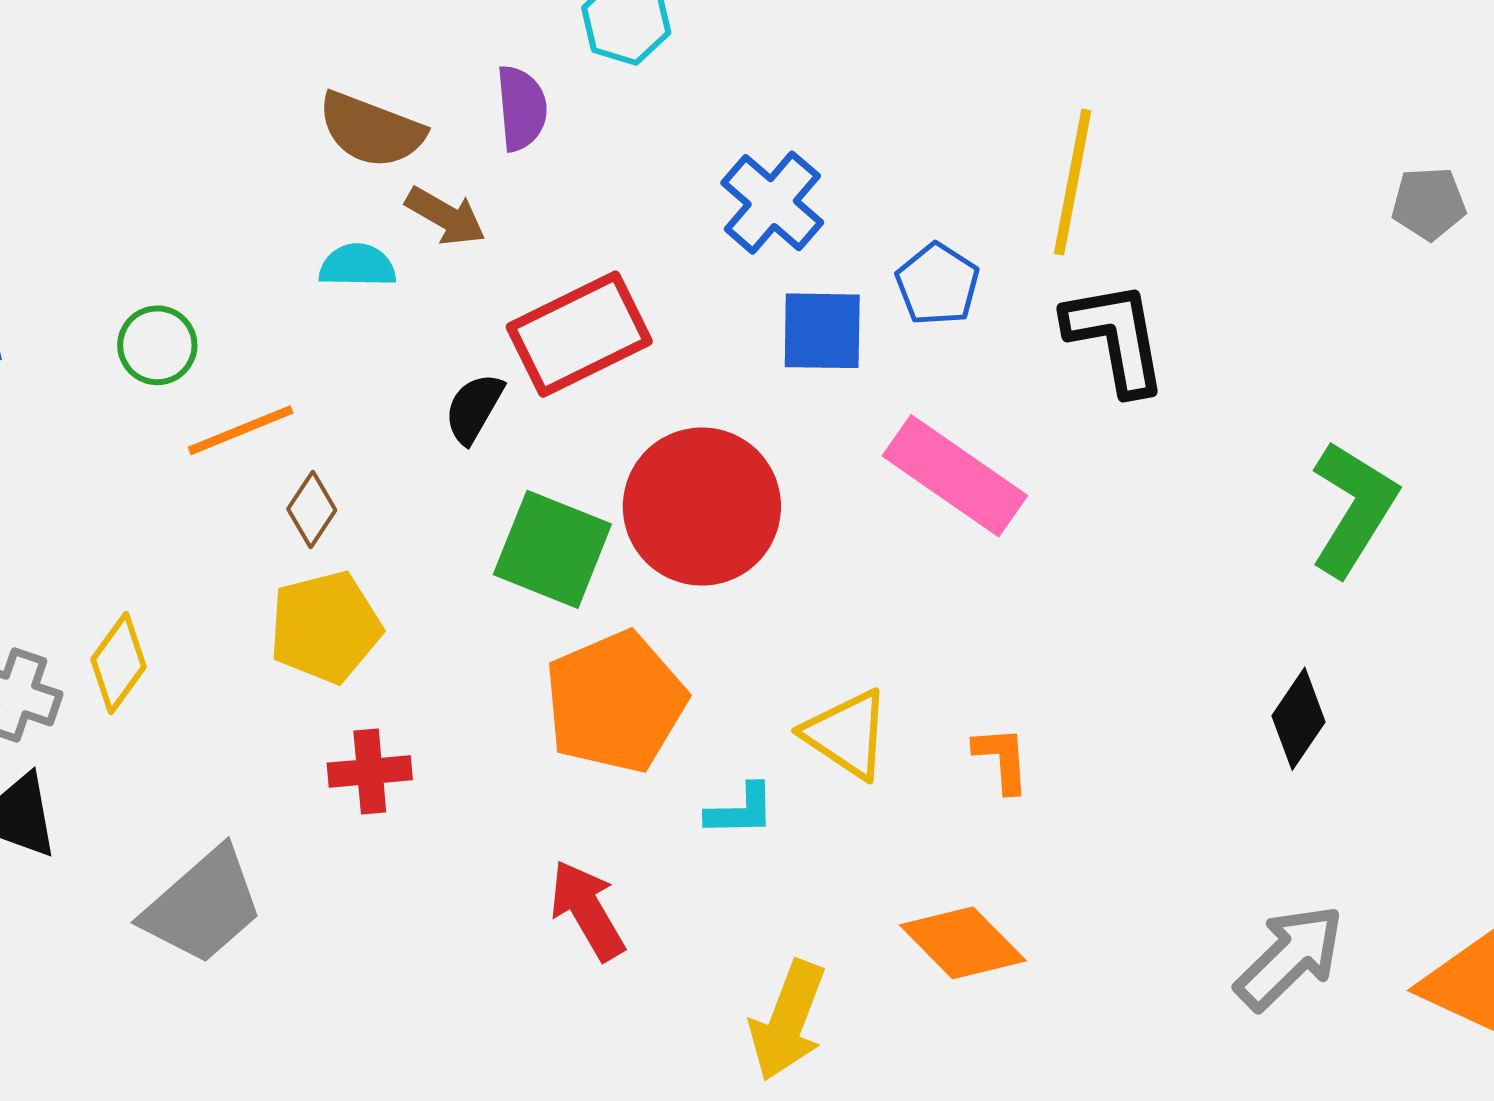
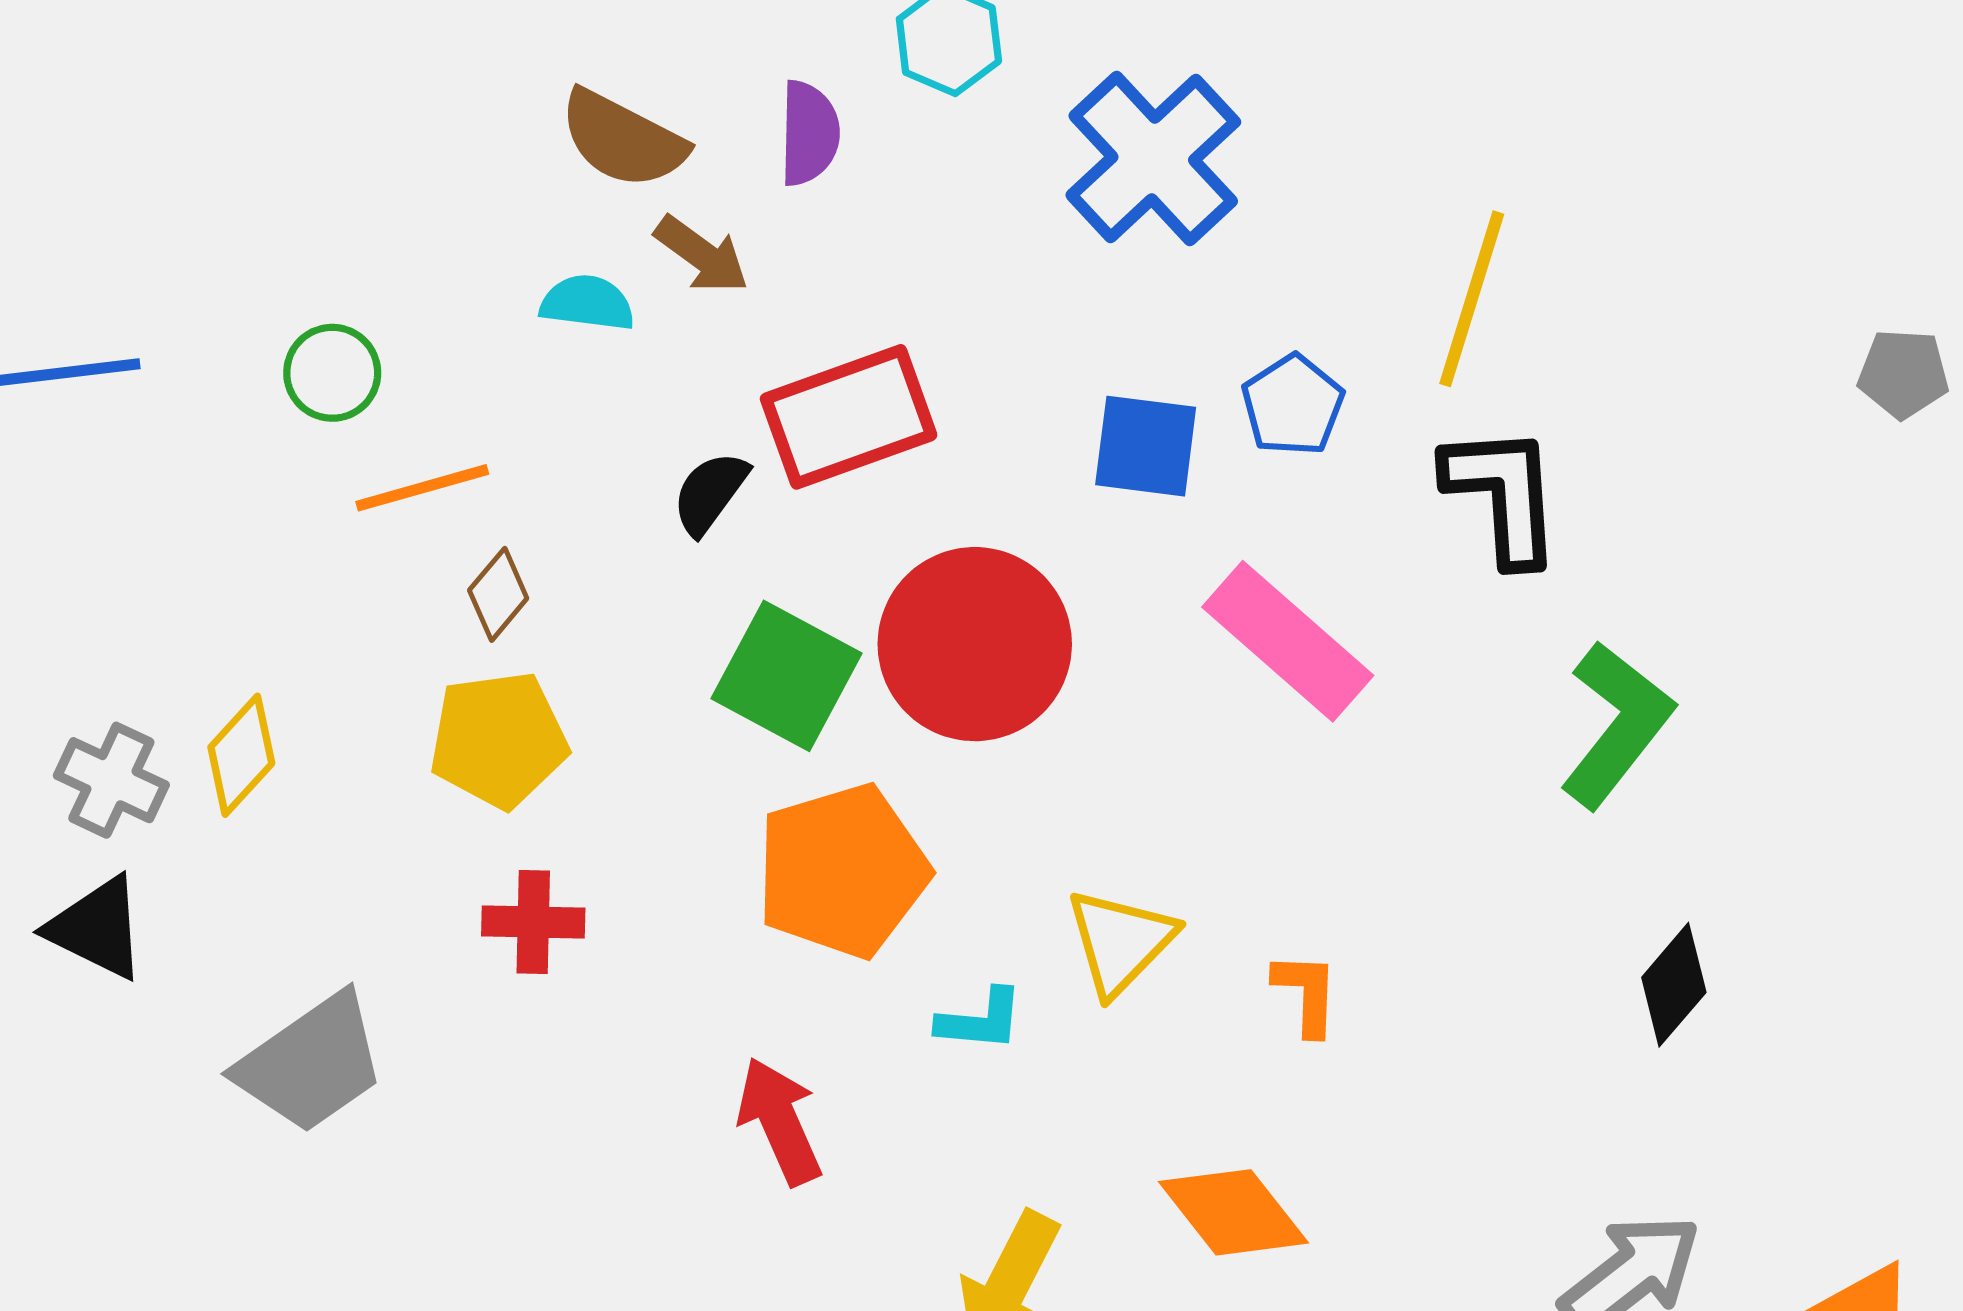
blue cross: (772, 203) -> (1153, 158), moved, size x1.4
green L-shape: (1353, 509) -> (1617, 724), moved
yellow triangle: (847, 734) -> (1120, 942), turned 34

